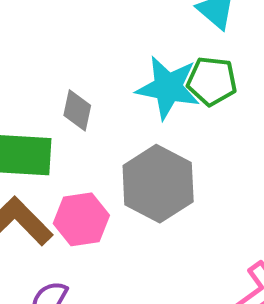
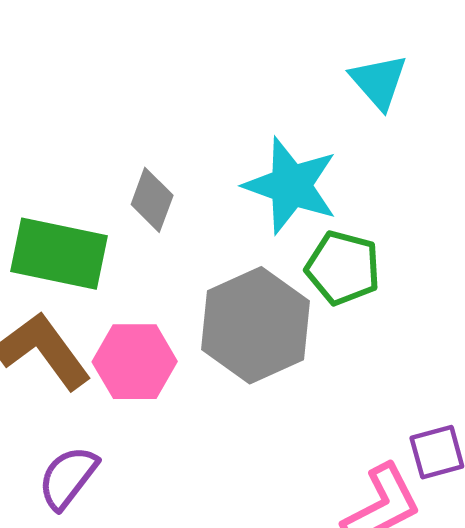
green pentagon: (212, 81) -> (343, 268), moved

